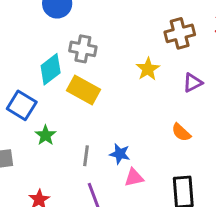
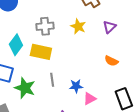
gray cross: (83, 49) -> (45, 26), moved
green star: (45, 135) -> (25, 88), size x1.5
gray line: (86, 156) -> (52, 80), moved

